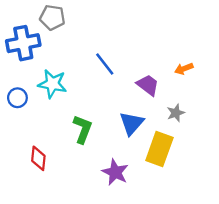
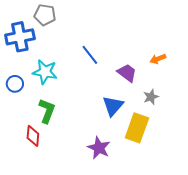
green L-shape: (83, 129) -> (47, 111), moved

